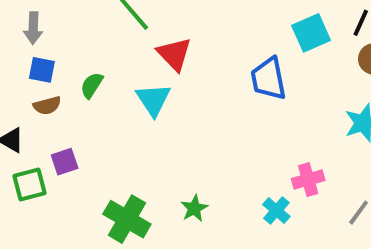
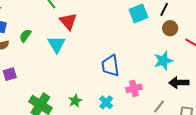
blue trapezoid: (268, 79) -> (110, 66), moved
cyan cross: (276, 210) -> (106, 102), moved

